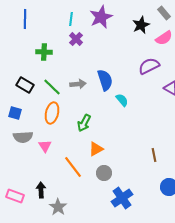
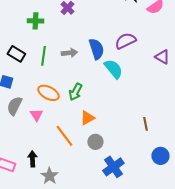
purple semicircle: (149, 66) -> (125, 41), moved
green line: (52, 87) -> (43, 56), turned 54
cyan semicircle: (122, 100) -> (113, 69), size x1.5
orange ellipse: (52, 113) -> (48, 93), moved, turned -75
gray semicircle: (23, 137) -> (14, 106), turned 120

